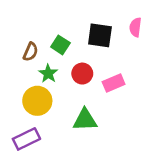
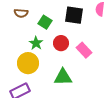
brown semicircle: (31, 52) -> (21, 13), moved, turned 72
pink rectangle: (114, 83) -> (84, 50), turned 70

